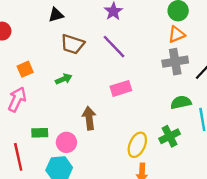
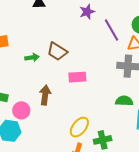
brown trapezoid: (73, 44) -> (57, 51), moved
purple line: (114, 47) -> (111, 30), moved
green cross: (170, 136) -> (103, 140), moved

